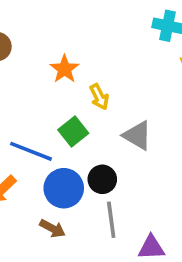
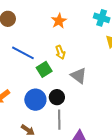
orange star: (65, 69) -> (59, 21), moved
blue line: (31, 151) -> (23, 53), moved
brown arrow: (52, 228) -> (28, 130), moved

